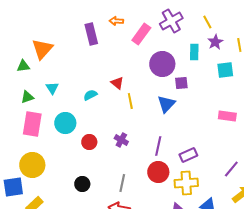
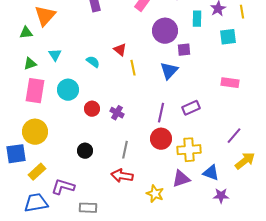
cyan semicircle: (90, 95) -> (93, 62), turned 64
purple cross: (121, 140) -> (117, 113), moved
purple rectangle: (188, 155) -> (191, 108), moved

